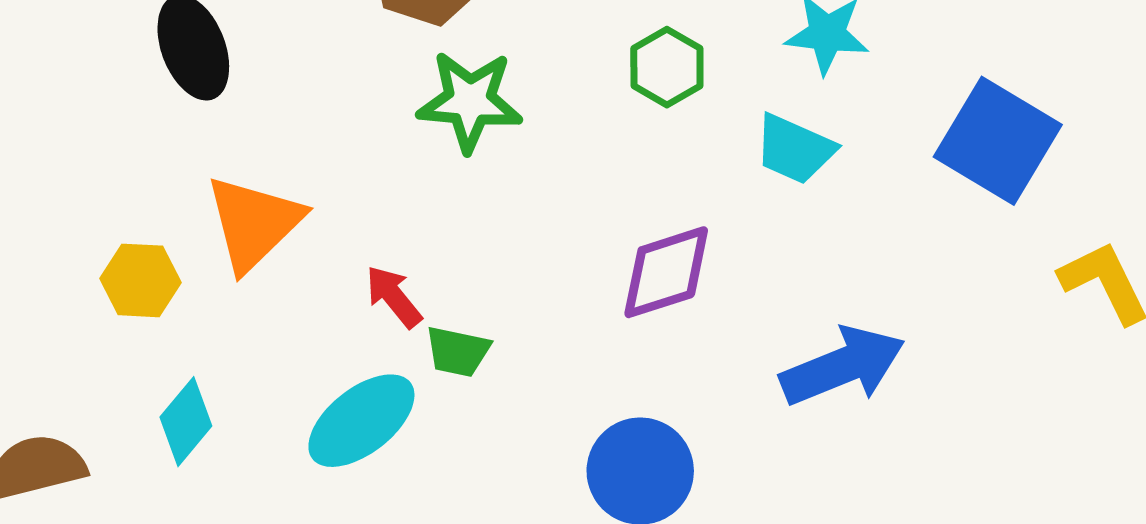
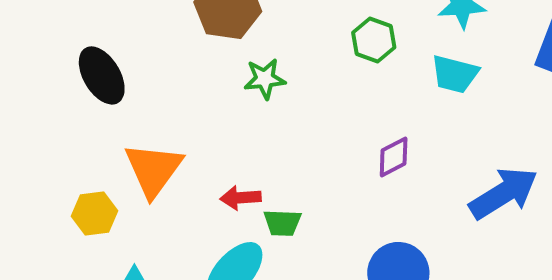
green star: (470, 101) -> (265, 79), size x0.7
purple diamond: (666, 272) -> (394, 157), size x0.7
red arrow: (394, 297) -> (240, 198), turned -45

